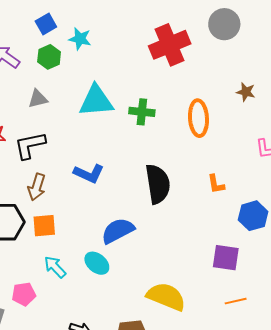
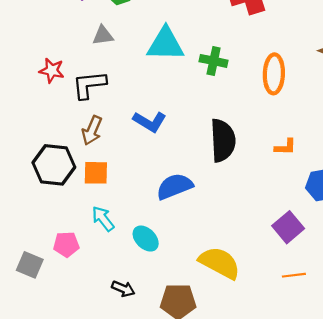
orange L-shape: (216, 184) -> (285, 147), turned -85
purple square: (226, 258) -> (288, 227), turned 36
cyan ellipse: (97, 263) -> (146, 239), moved

